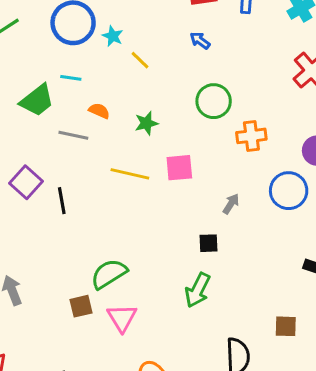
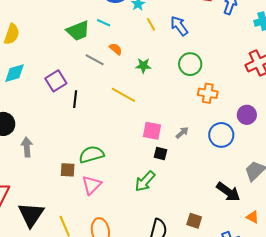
blue arrow: (200, 40) -> (179, 26), moved, size x1.5
pink square: (179, 168) -> (152, 131), moved

